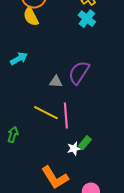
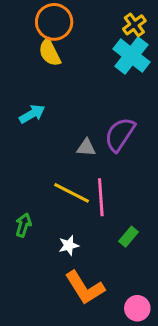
cyan cross: (87, 19) -> (131, 56), size x1.4
white star: (74, 149) -> (69, 245), moved

